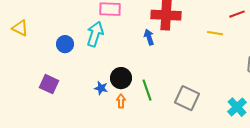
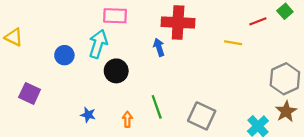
black circle: (121, 78) -> (116, 71), moved
purple square: (49, 84) -> (30, 93), moved
blue star: (101, 88) -> (88, 115), moved

